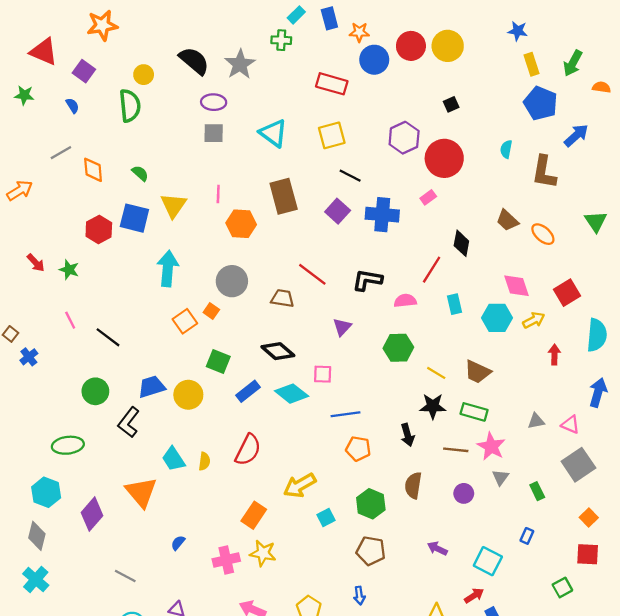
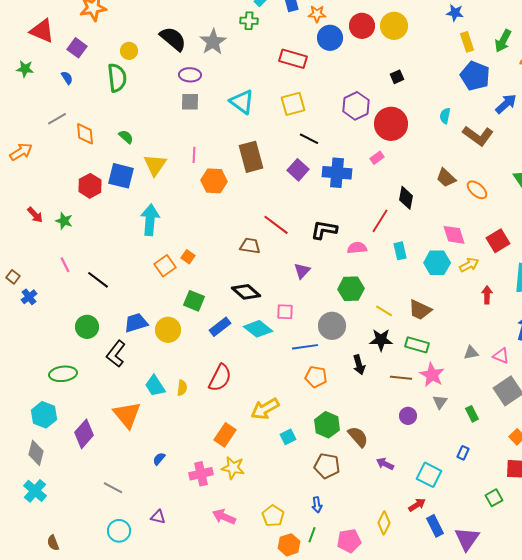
brown L-shape: (544, 172) -> (478, 136), turned -64
gray circle: (232, 281) -> (332, 326), moved
brown semicircle: (413, 485) -> (358, 437), moved, turned 130

